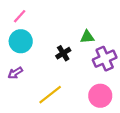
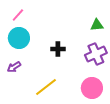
green triangle: (87, 37) -> (97, 25), moved
black cross: (63, 53) -> (58, 49), turned 32

